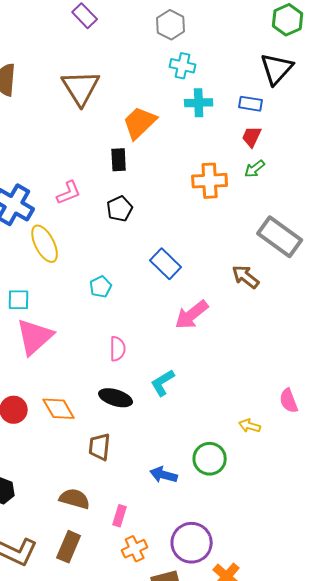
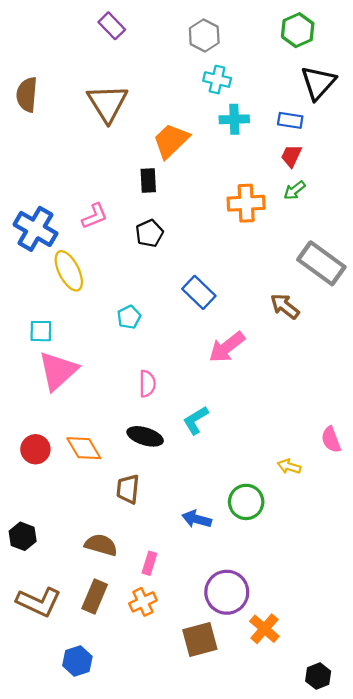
green hexagon: (288, 20) -> (298, 30), moved
orange cross: (135, 549) -> (143, 602), moved

